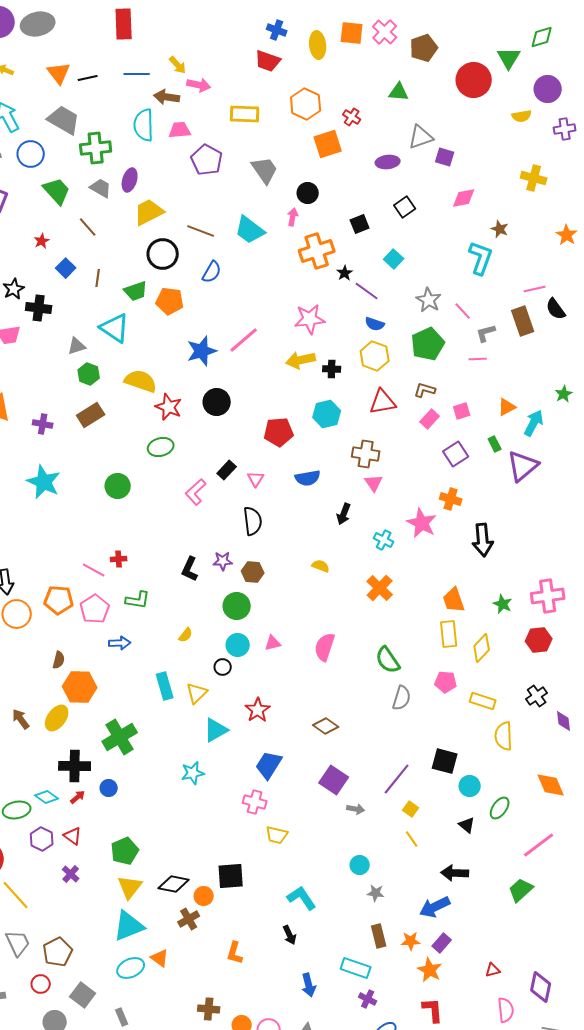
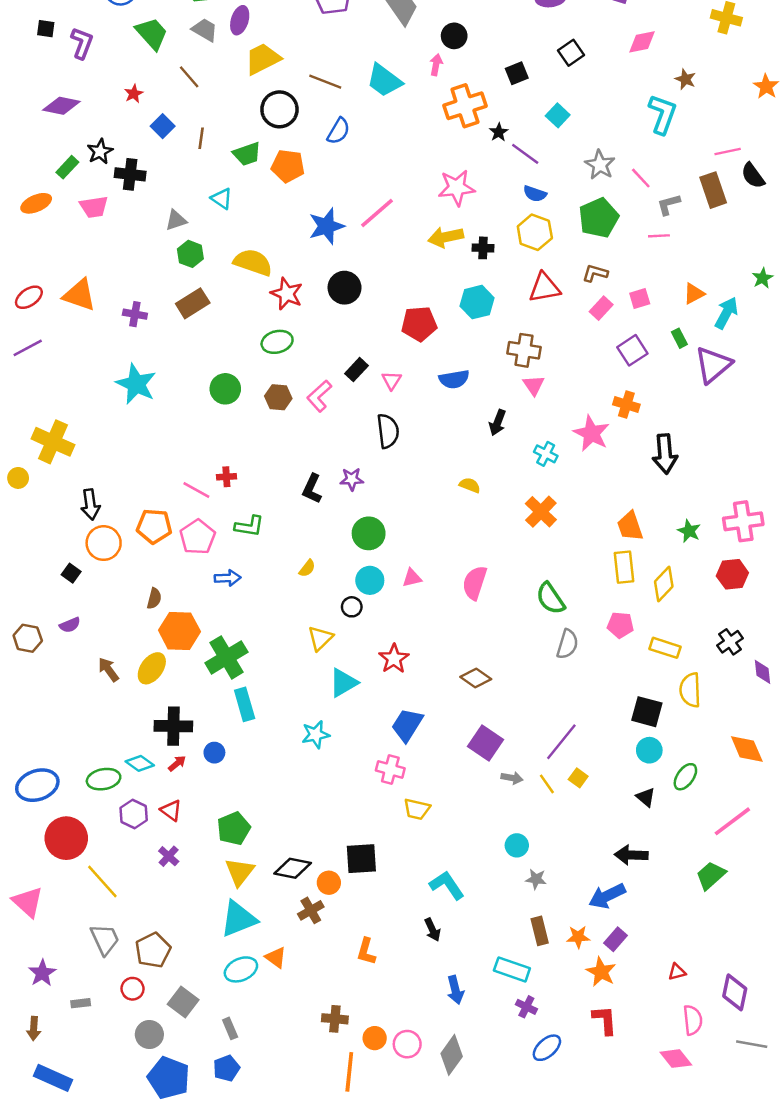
cyan triangle: (115, 328) -> (222, 198), size x0.6
brown hexagon: (253, 572) -> (278, 397), moved
cyan rectangle: (165, 686) -> (245, 704), moved
green cross: (120, 737) -> (226, 657), moved
black square: (445, 761) -> (647, 712), moved
yellow line: (412, 839) -> (547, 784), moved

